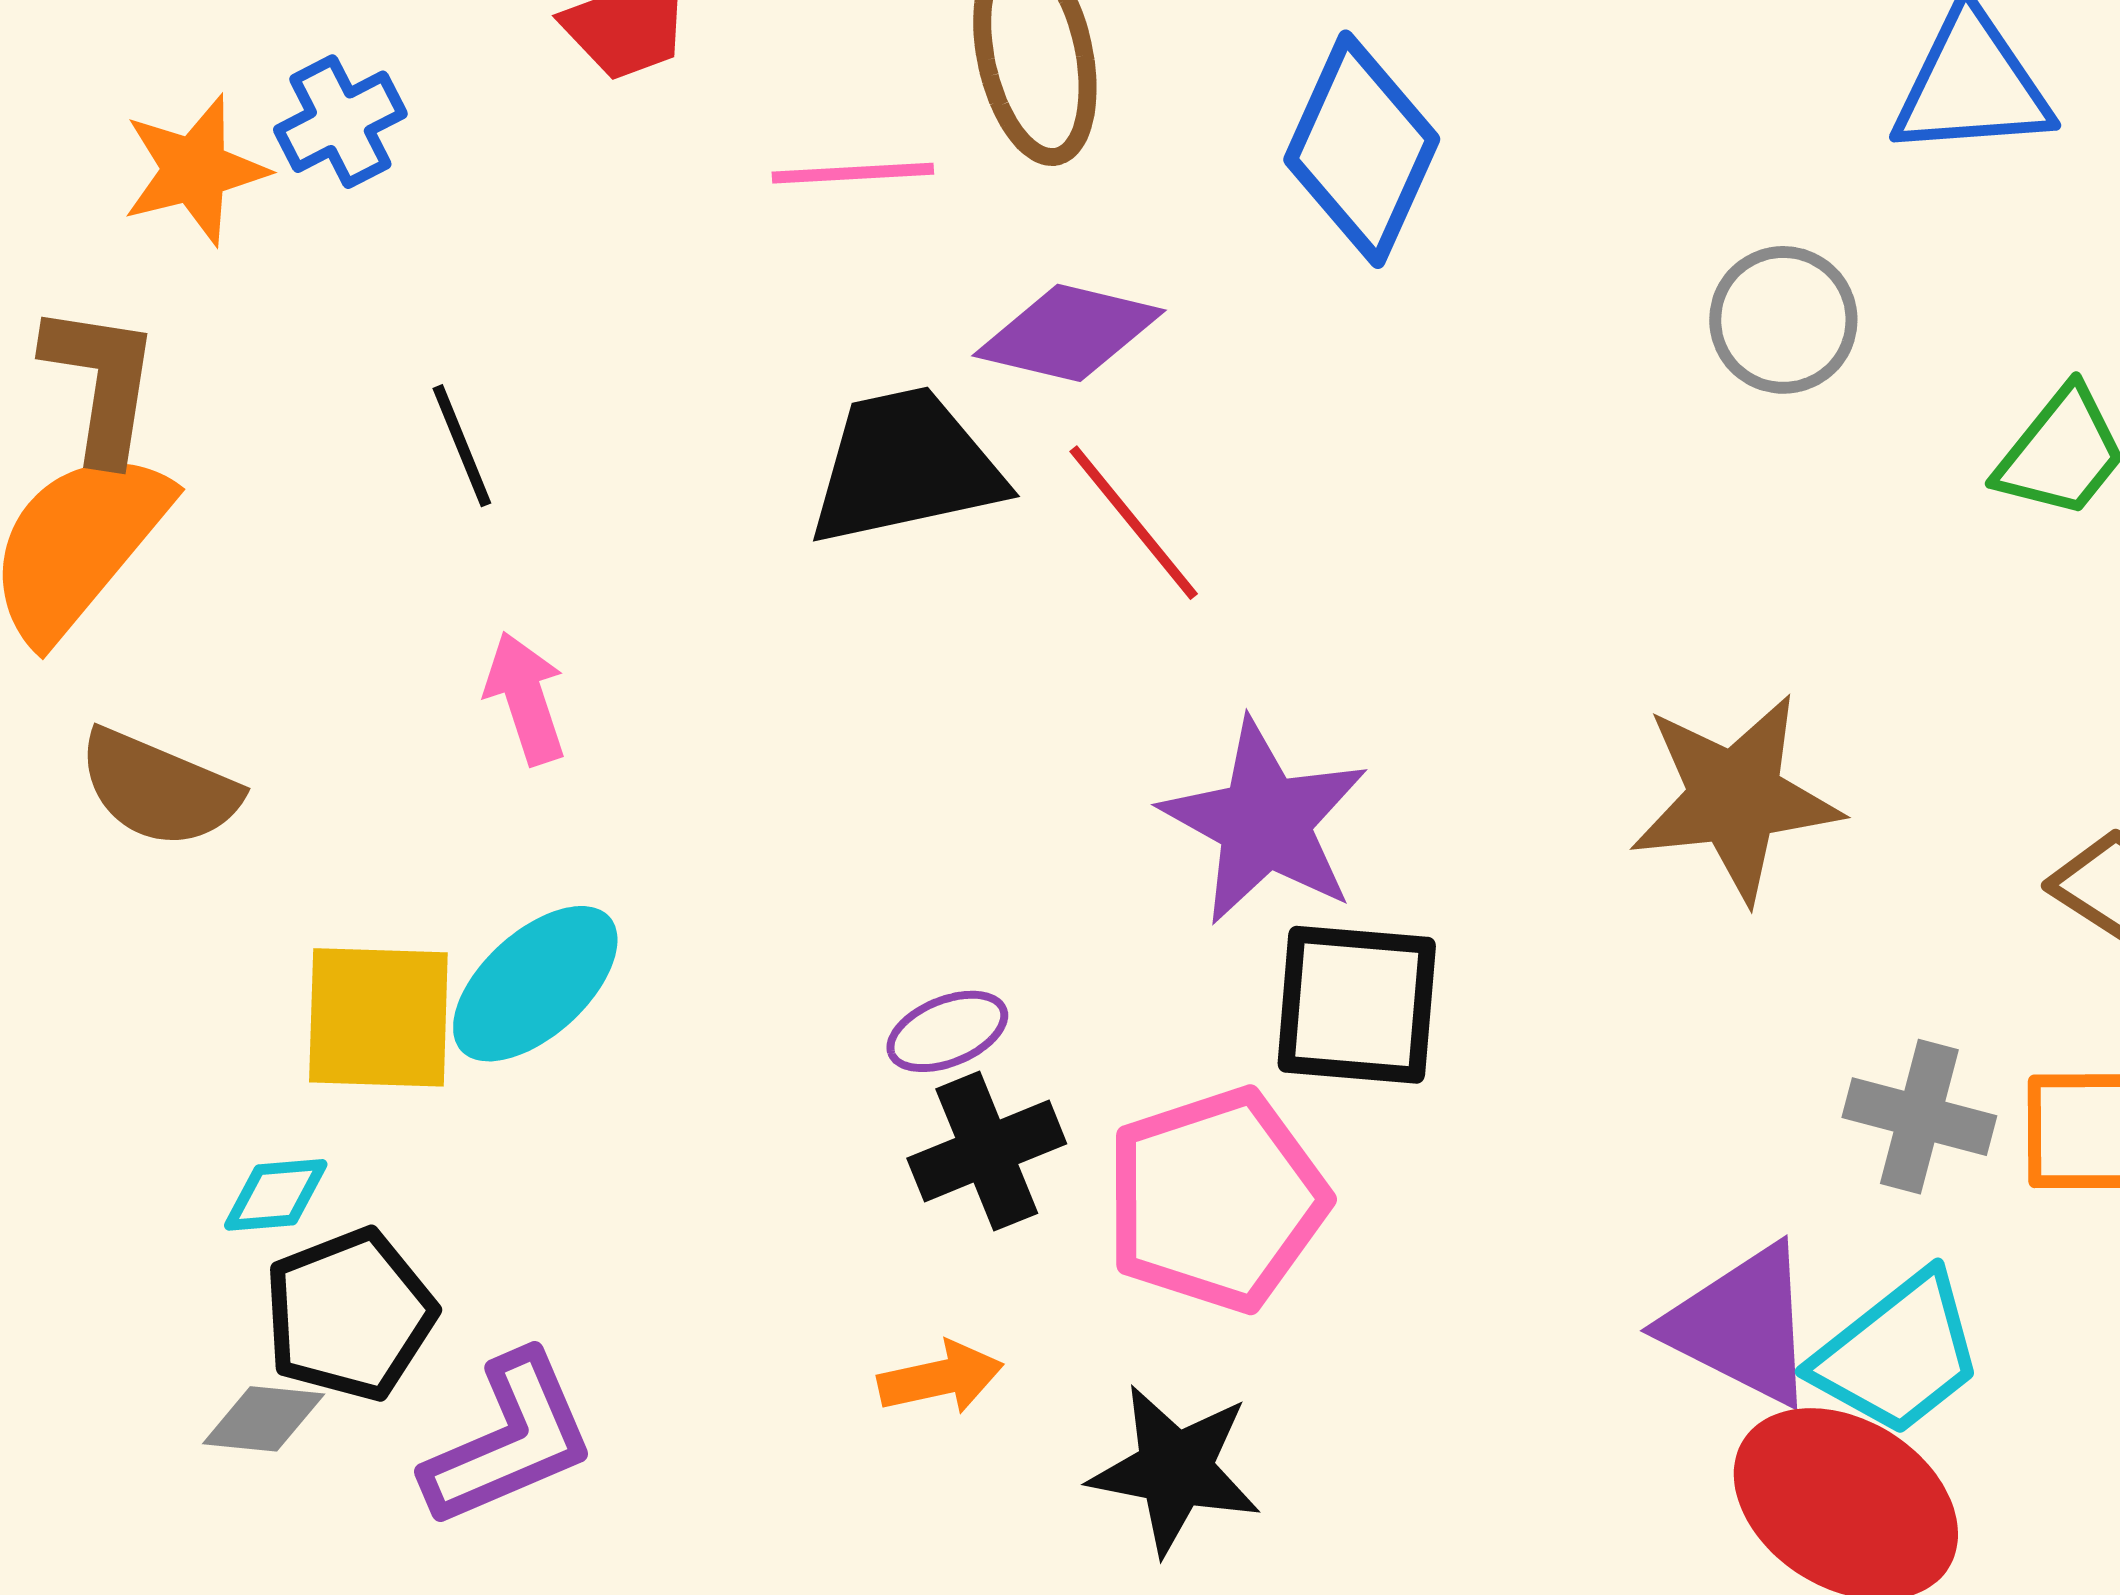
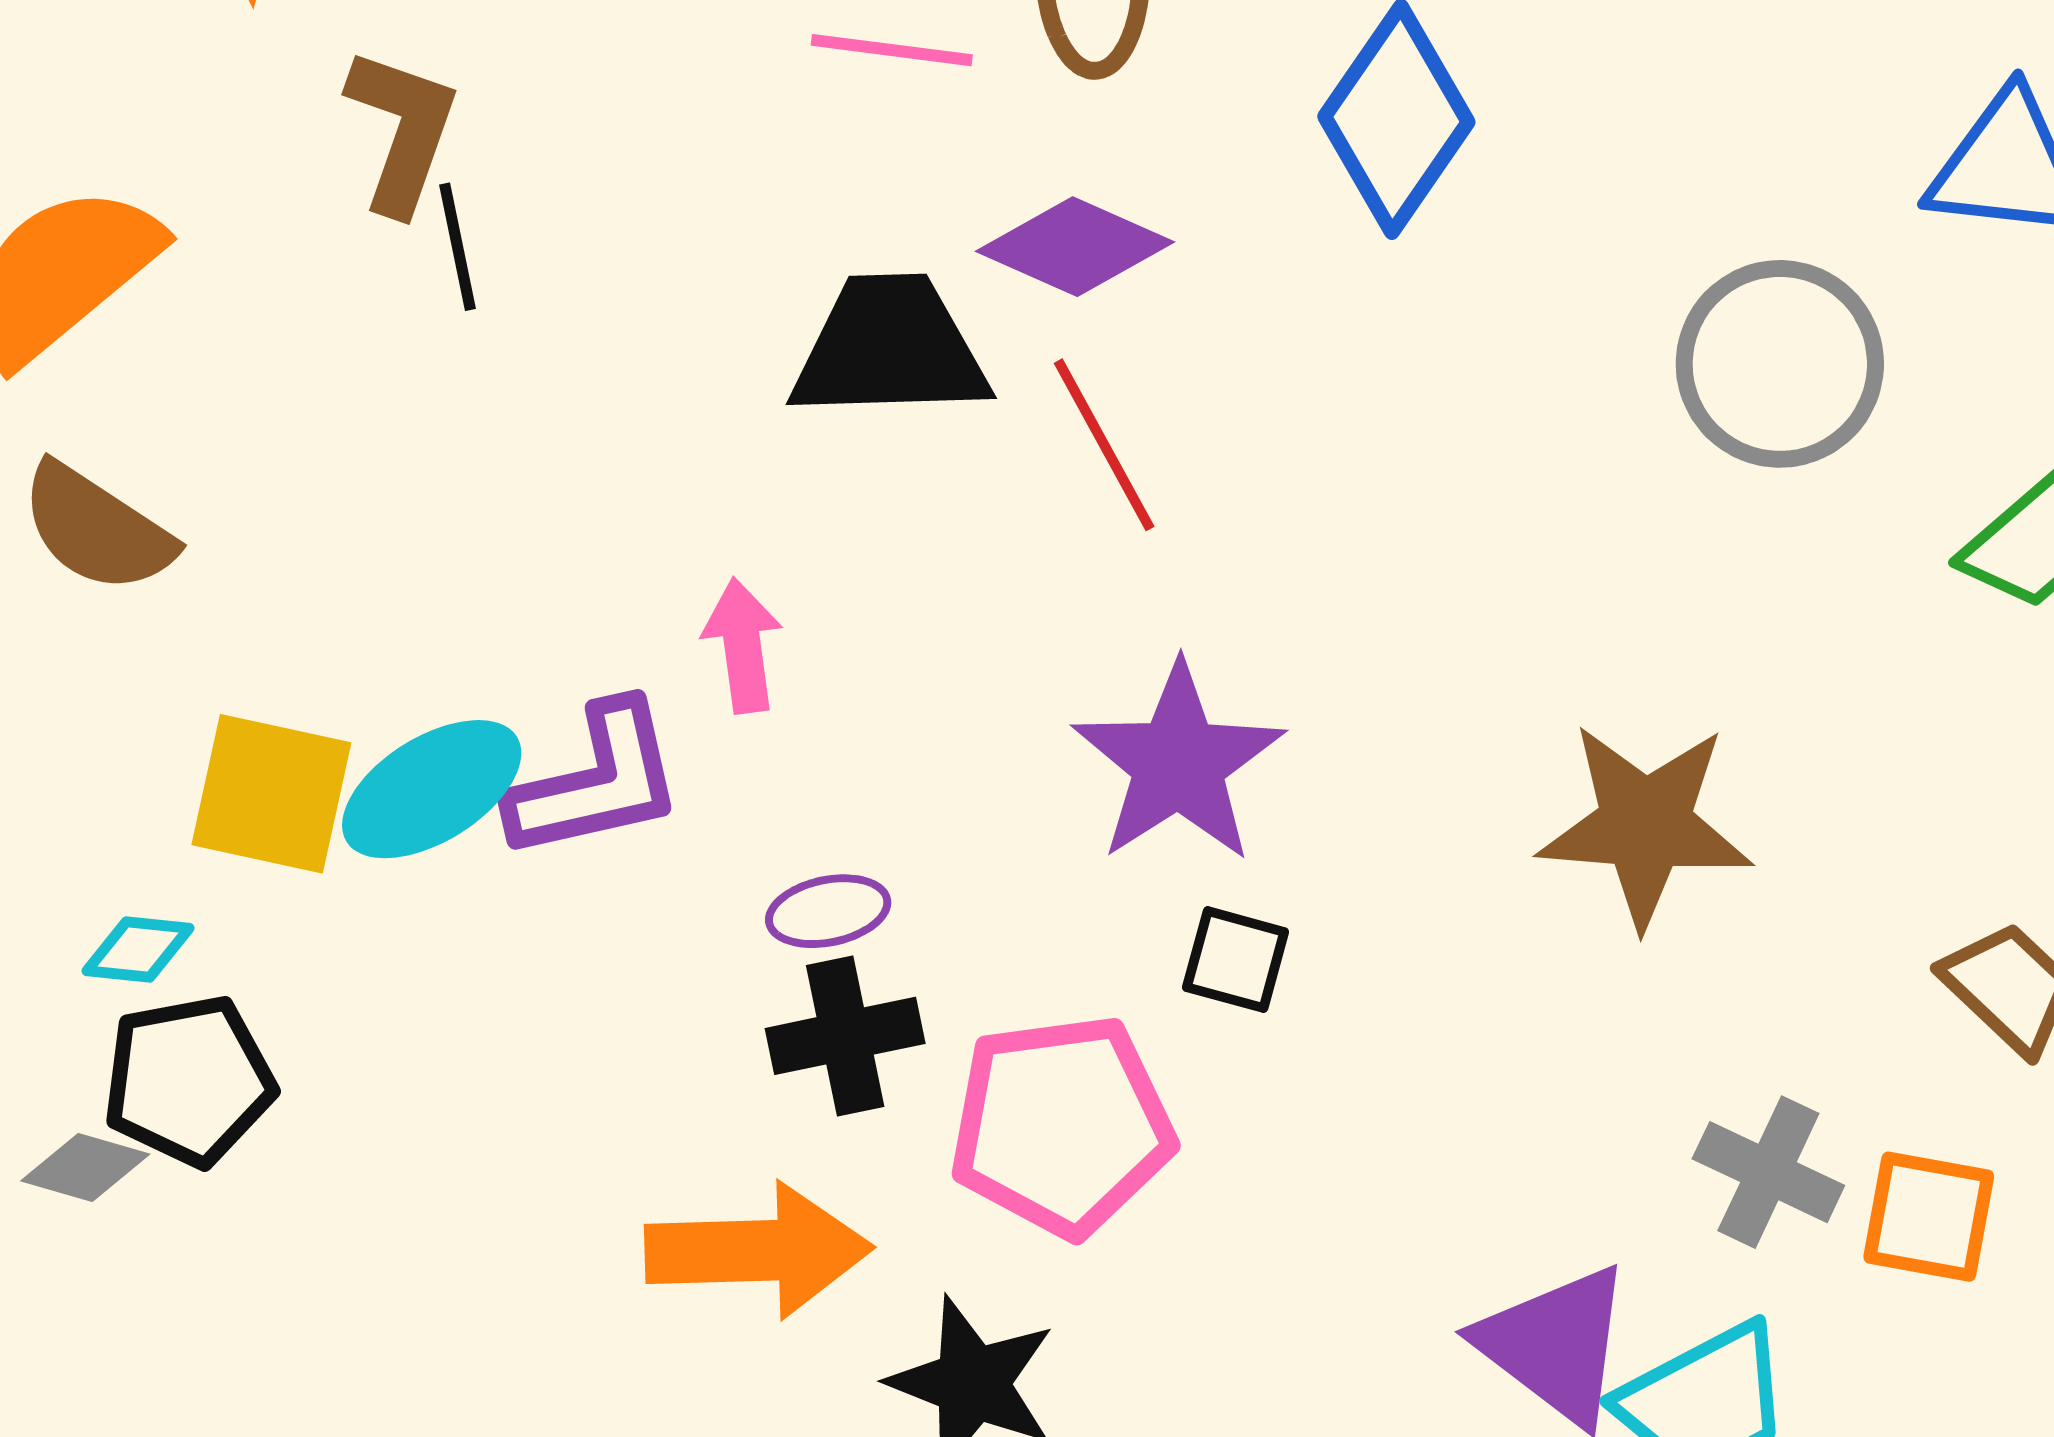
gray circle: (1783, 320) -> (1780, 364), size x1.4
brown L-shape: (101, 382) -> (402, 130), moved
pink arrow: (525, 698) -> (743, 646), moved
black square: (1357, 1005) -> (1236, 960), size x0.6
orange arrow: (941, 1378) -> (758, 1251), size x1.8
purple L-shape: (509, 1440) -> (596, 782), moved

